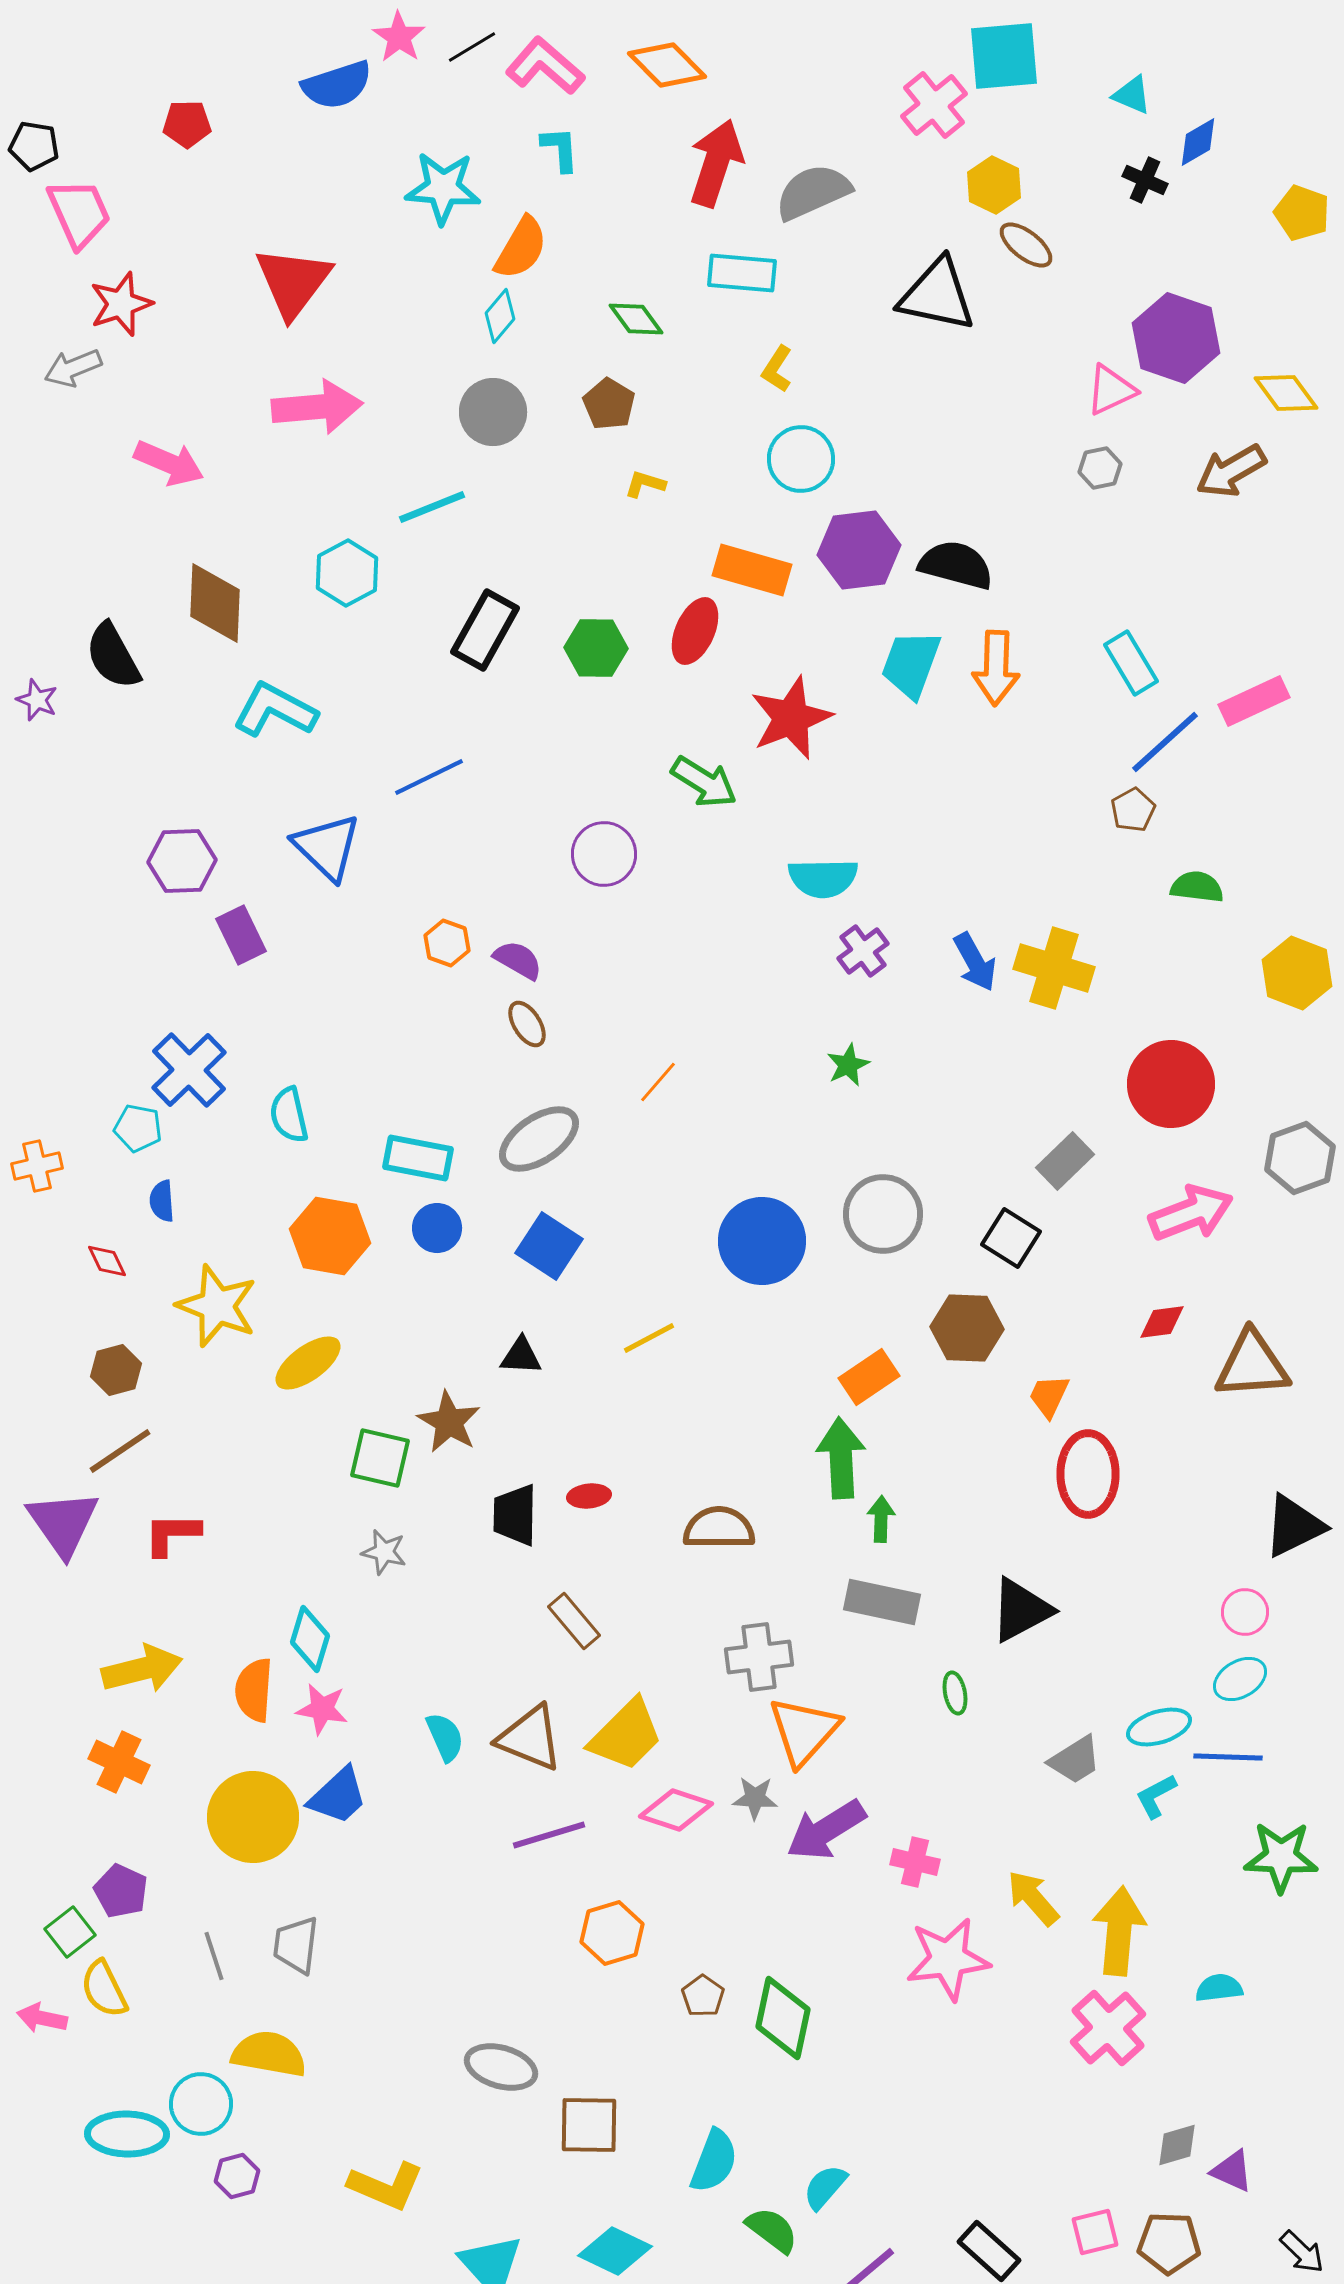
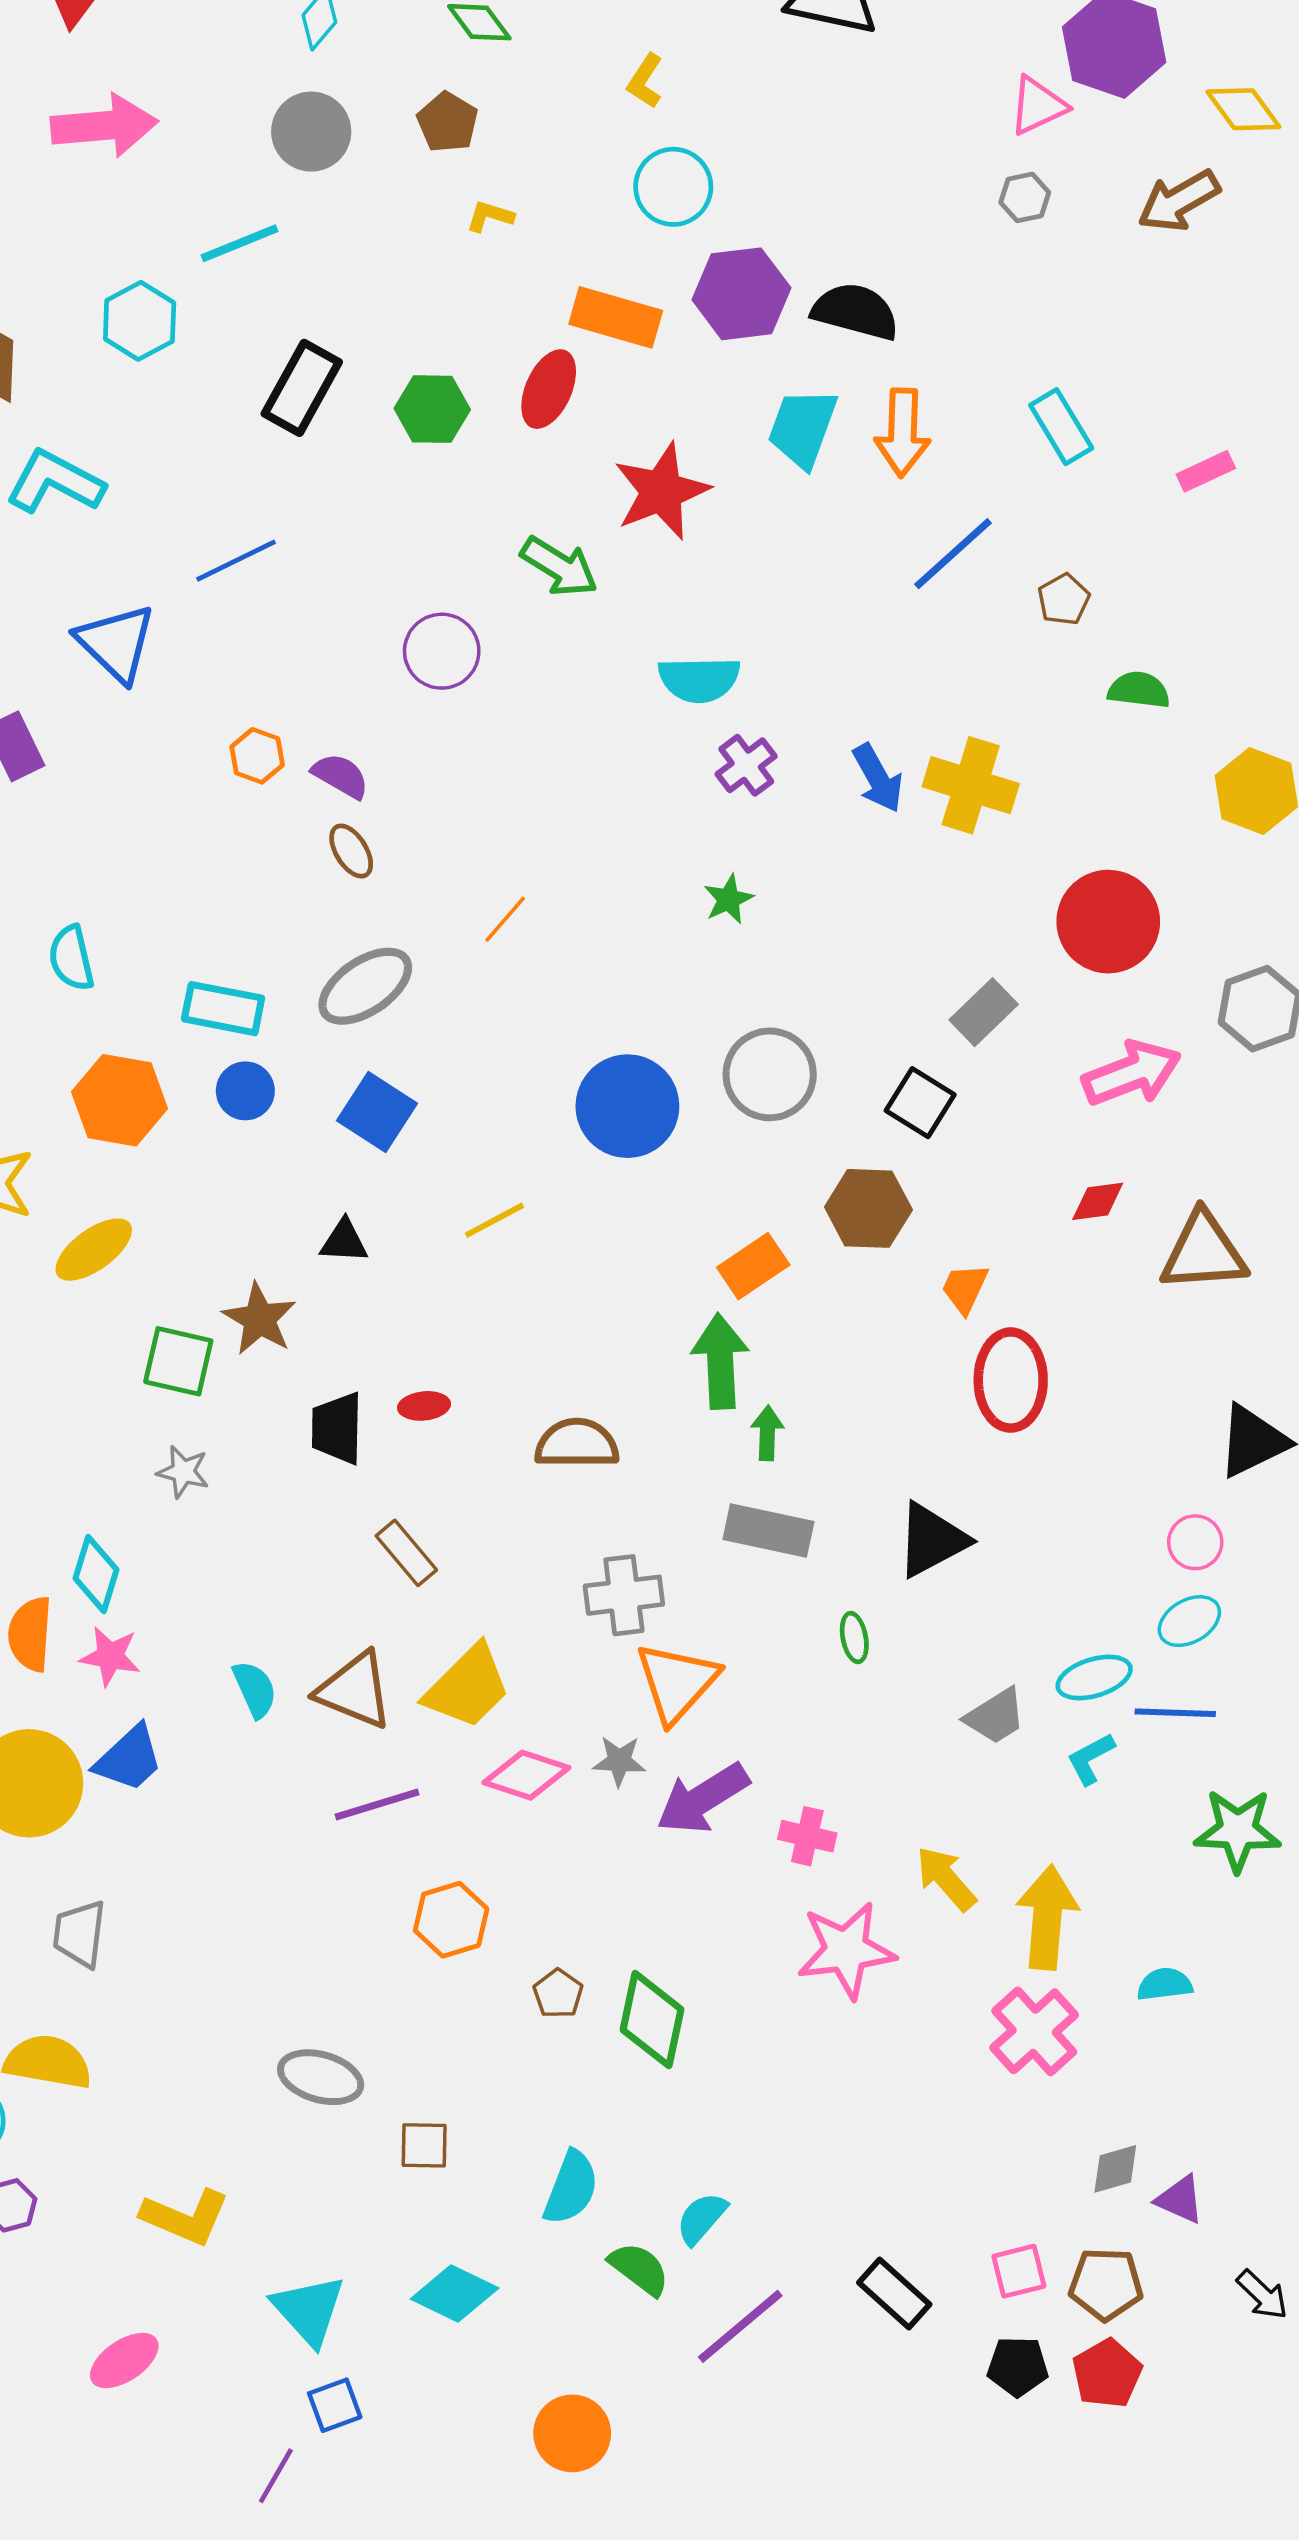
pink rectangle: (1254, 701) -> (1206, 471), size x0.7
blue line: (1165, 742) -> (953, 554), moved
brown square: (589, 2125) -> (424, 2145), size x0.7

